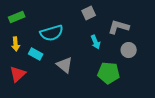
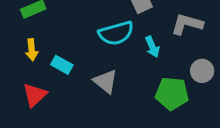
cyan semicircle: (52, 33) -> (116, 33), moved
gray circle: (129, 50) -> (202, 71), moved

